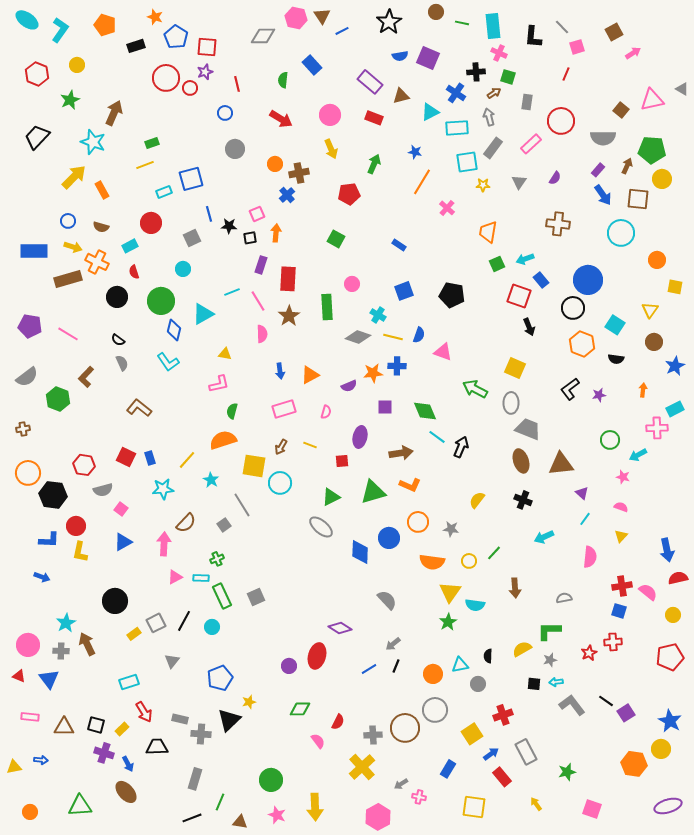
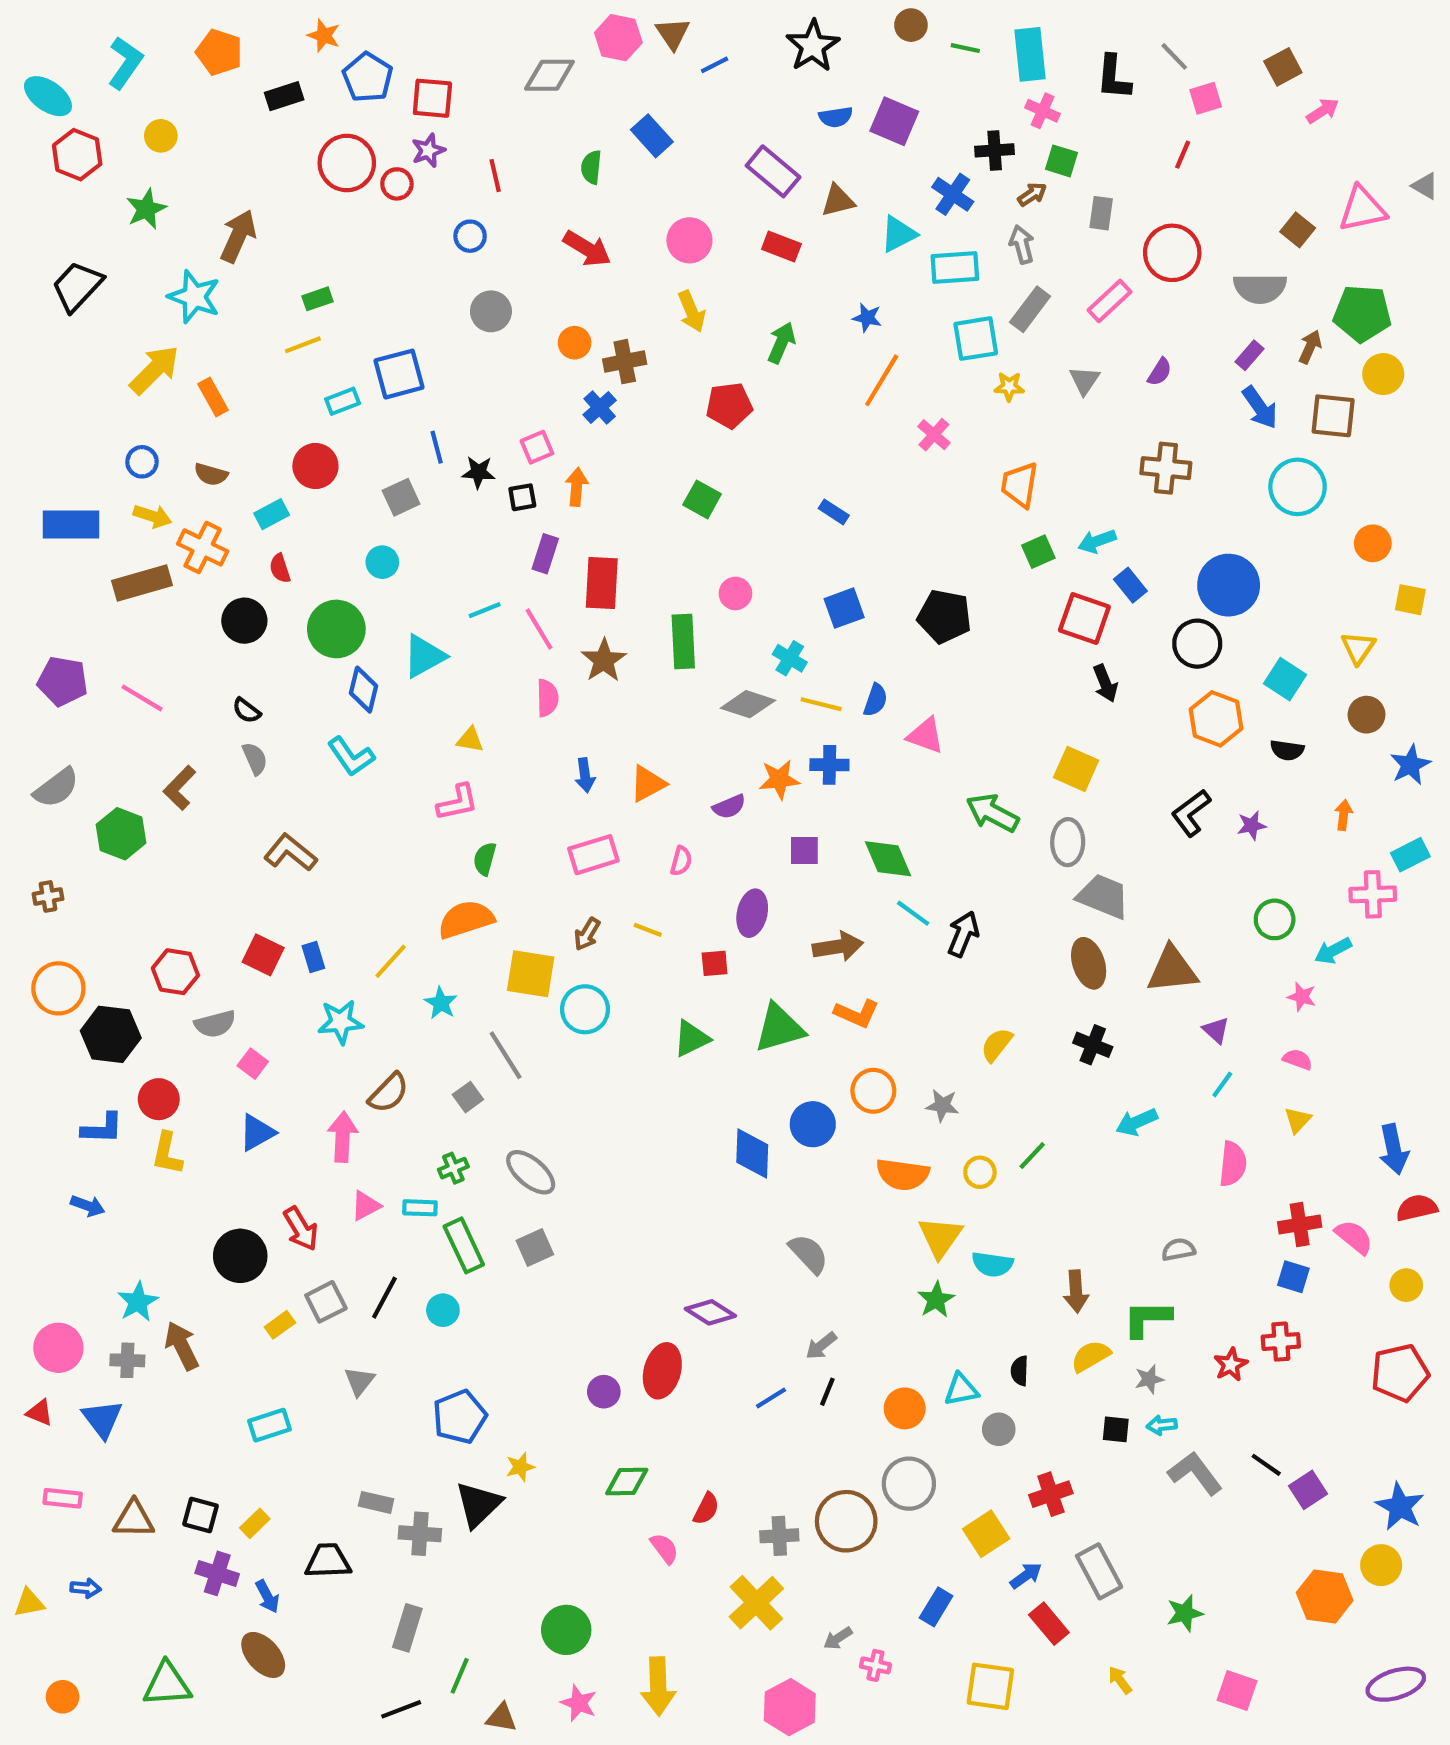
cyan ellipse: (27, 20) -> (48, 96), moved
gray ellipse: (321, 527) -> (531, 1172), moved
brown arrow: (515, 588) -> (1076, 1291), moved
red arrow: (144, 712) -> (301, 1229), moved

